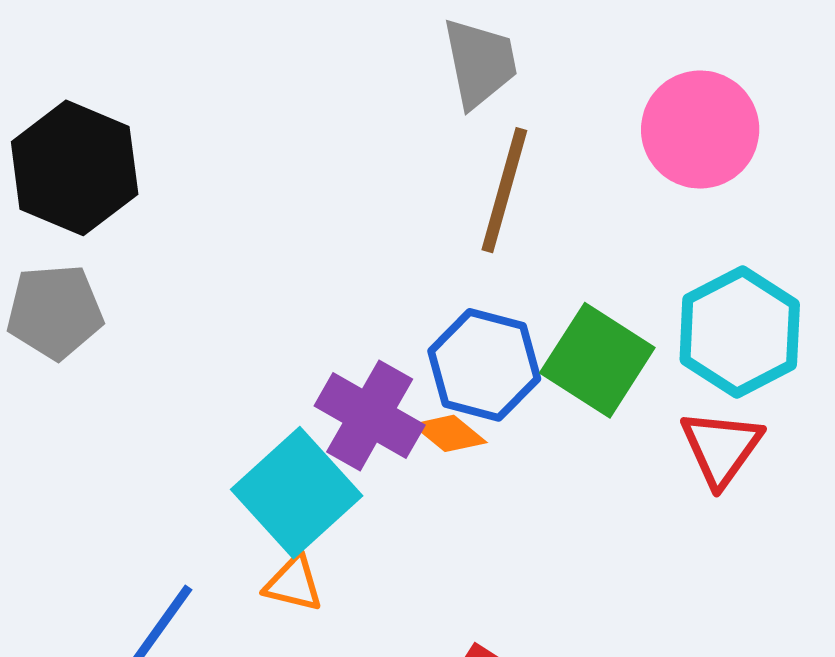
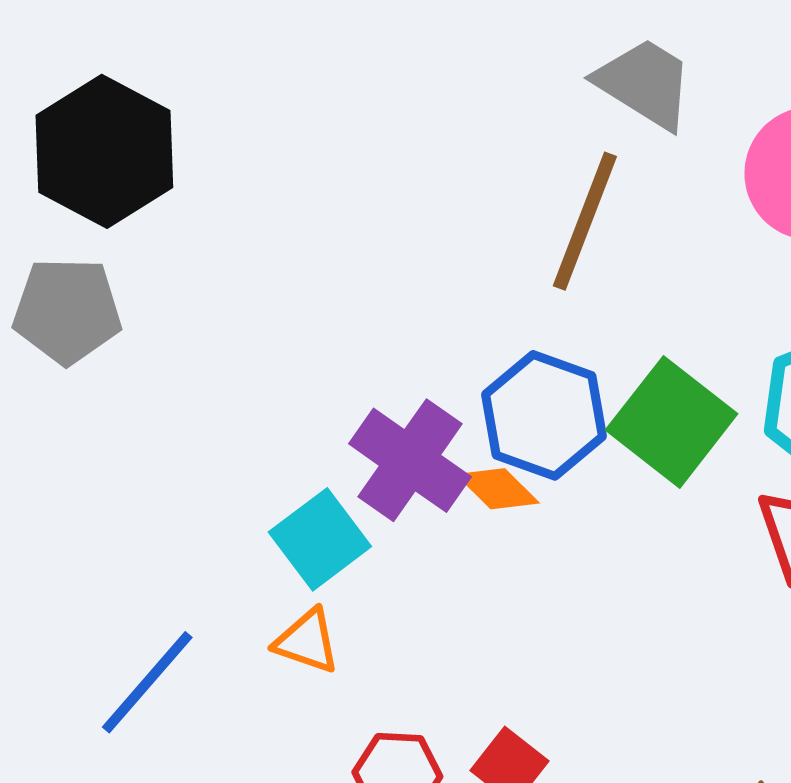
gray trapezoid: (480, 63) -> (645, 83), moved, turned -52
cyan square: (297, 493) -> (320, 539), size x0.7

